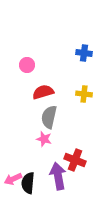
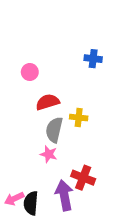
yellow cross: (84, 94) -> (79, 118), moved

